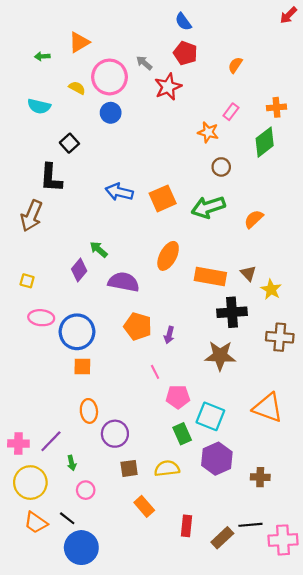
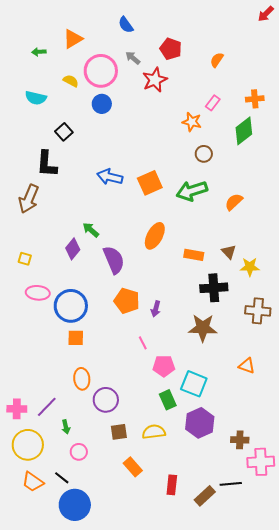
blue semicircle: (183, 22) -> (126, 25), moved
orange rectangle: (210, 276) -> (194, 255), size x0.7
purple semicircle: (124, 282) -> (114, 260), turned 56
yellow star: (271, 290) -> (250, 267), turned -30
orange triangle: (268, 408) -> (247, 366), moved, size x0.6
pink cross: (283, 540) -> (261, 462), moved

